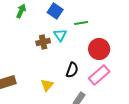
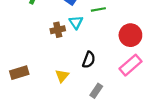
red circle: (99, 49) -> (130, 35), moved
pink rectangle: (99, 75) -> (130, 65), moved

